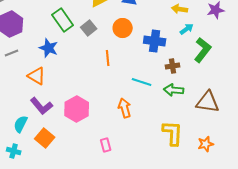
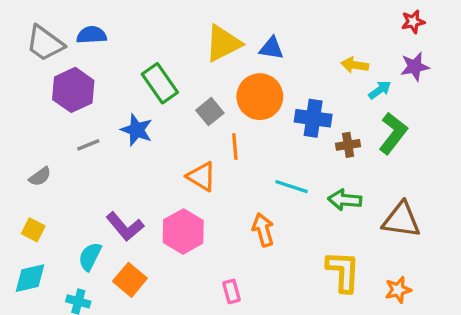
gray square: (89, 28) -> (210, 112), moved
orange circle: (123, 28) -> (260, 97), size x1.4
cyan arrow: (187, 29) -> (380, 90), moved
gray line: (12, 53) -> (88, 145), moved
brown cross: (173, 66) -> (348, 145), moved
orange triangle: (37, 76) -> (202, 177), moved

